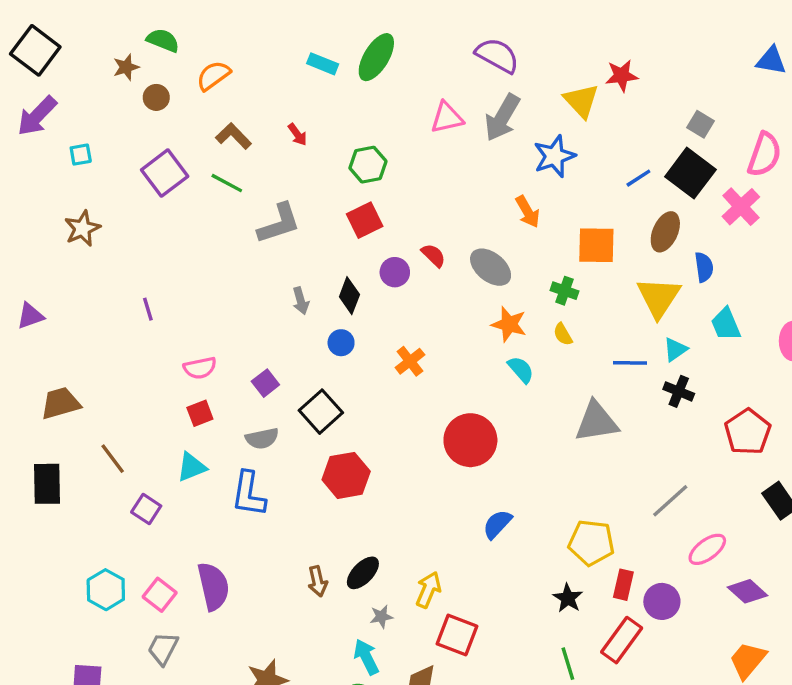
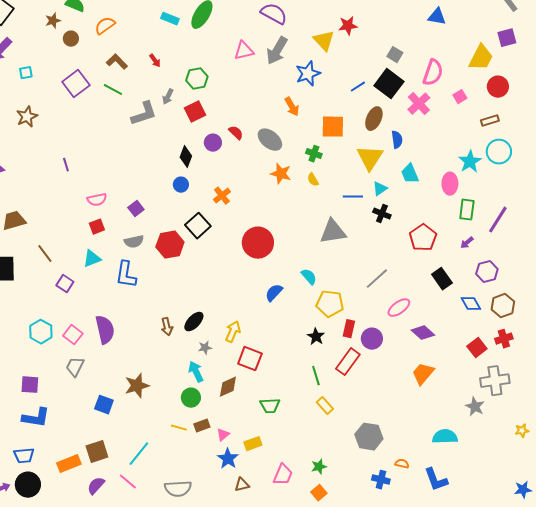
gray arrow: (301, 301) -> (168, 97), moved, turned 42
cyan semicircle: (521, 370) -> (309, 277), moved
black square: (321, 412) -> (198, 226), moved
red hexagon: (346, 475) -> (170, 245), moved

